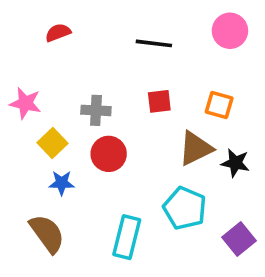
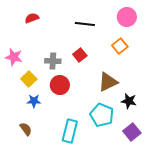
red square: (159, 101) -> (80, 55), moved, turned -32
orange square: (219, 105) -> (120, 46), moved, turned 35
black star: (235, 163) -> (129, 101), moved
brown semicircle: (47, 234) -> (26, 129), size x0.6

